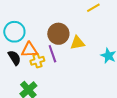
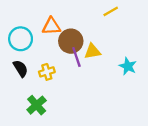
orange triangle: (29, 50) -> (51, 26), moved
purple line: (52, 54) -> (76, 57), moved

